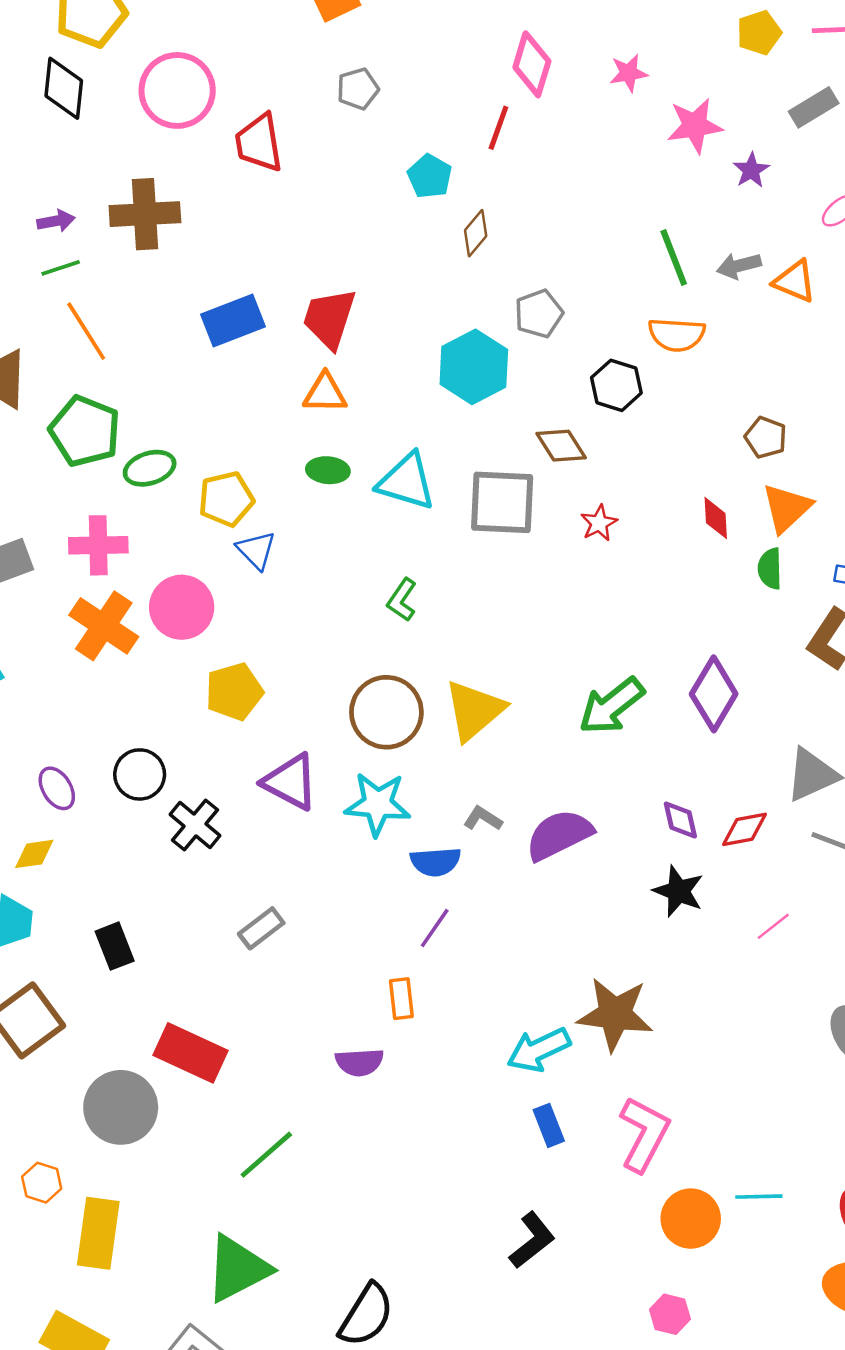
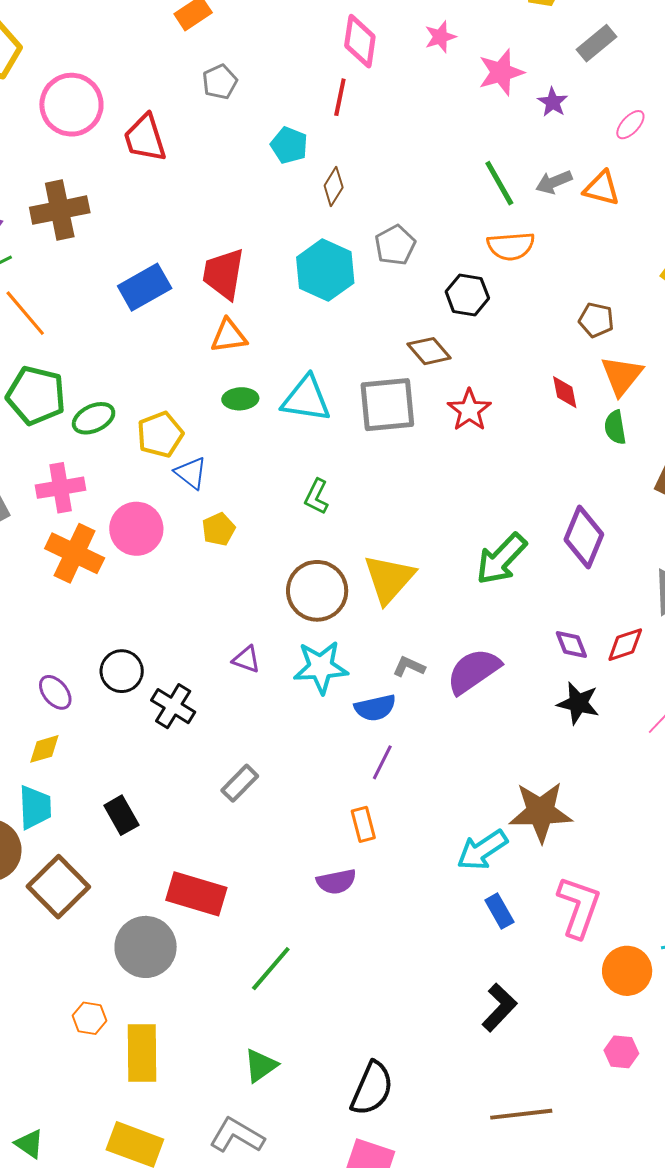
cyan hexagon: (474, 367) -> (325, 270), moved
red star: (599, 523) -> (469, 410), size x1.4
yellow pentagon: (234, 692) -> (219, 529), moved, size x0.7
purple triangle: (290, 782) -> (246, 659), size x0.6
green triangle: (238, 1269) -> (261, 1066), size x0.6

